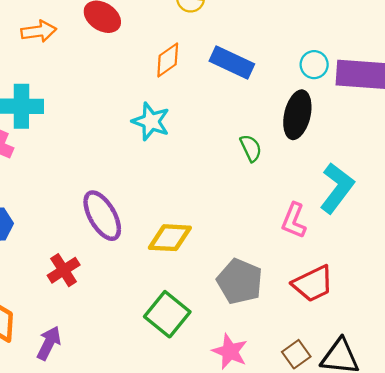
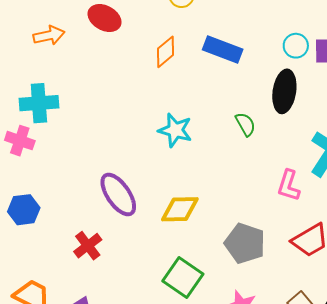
cyan star: (151, 121) -> (175, 130), moved

